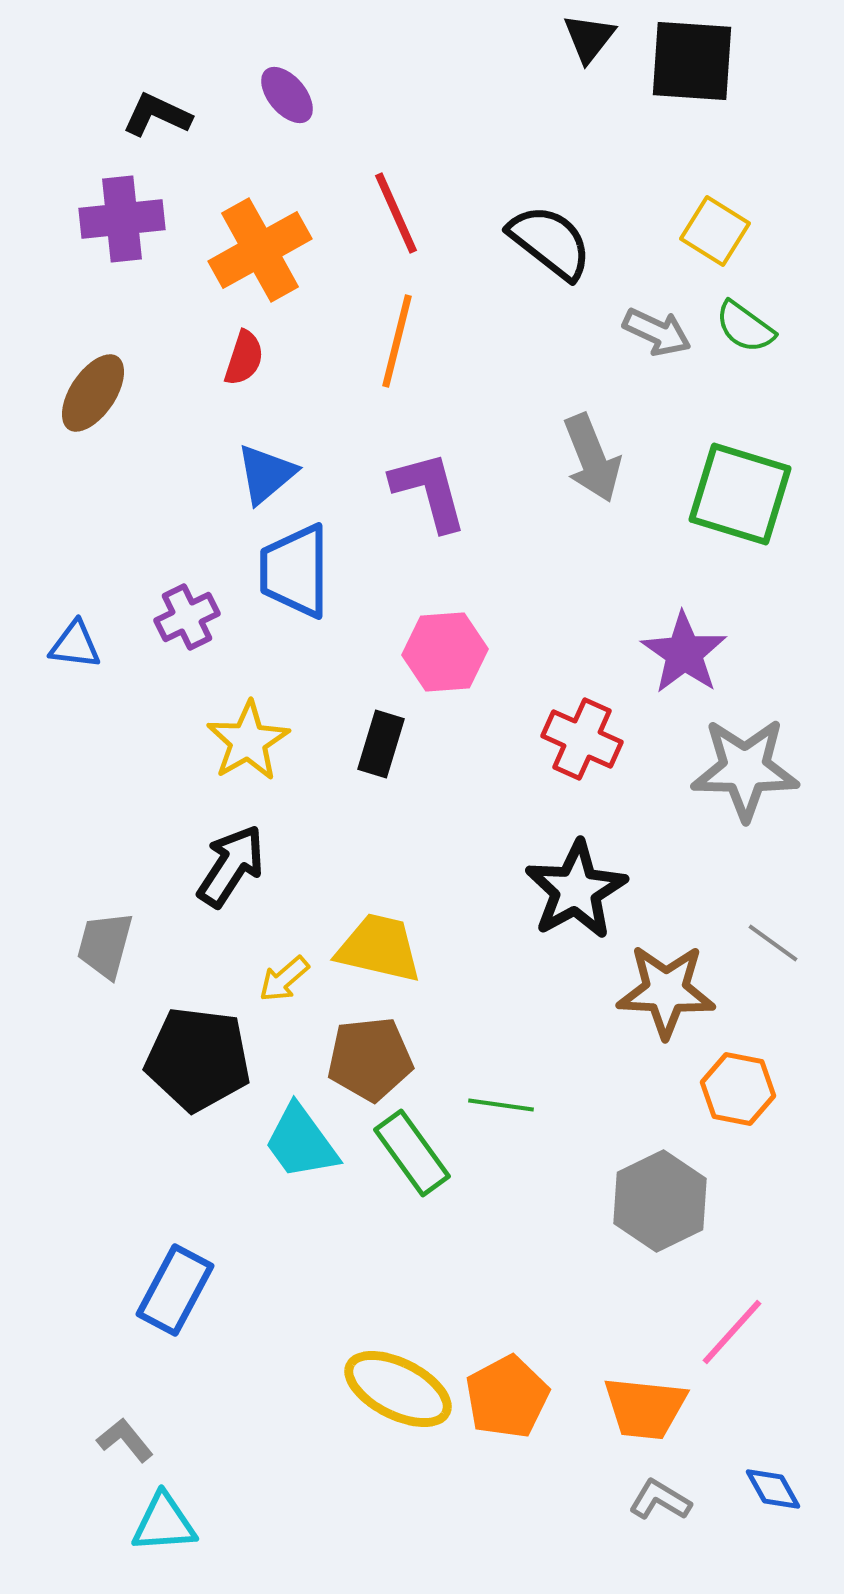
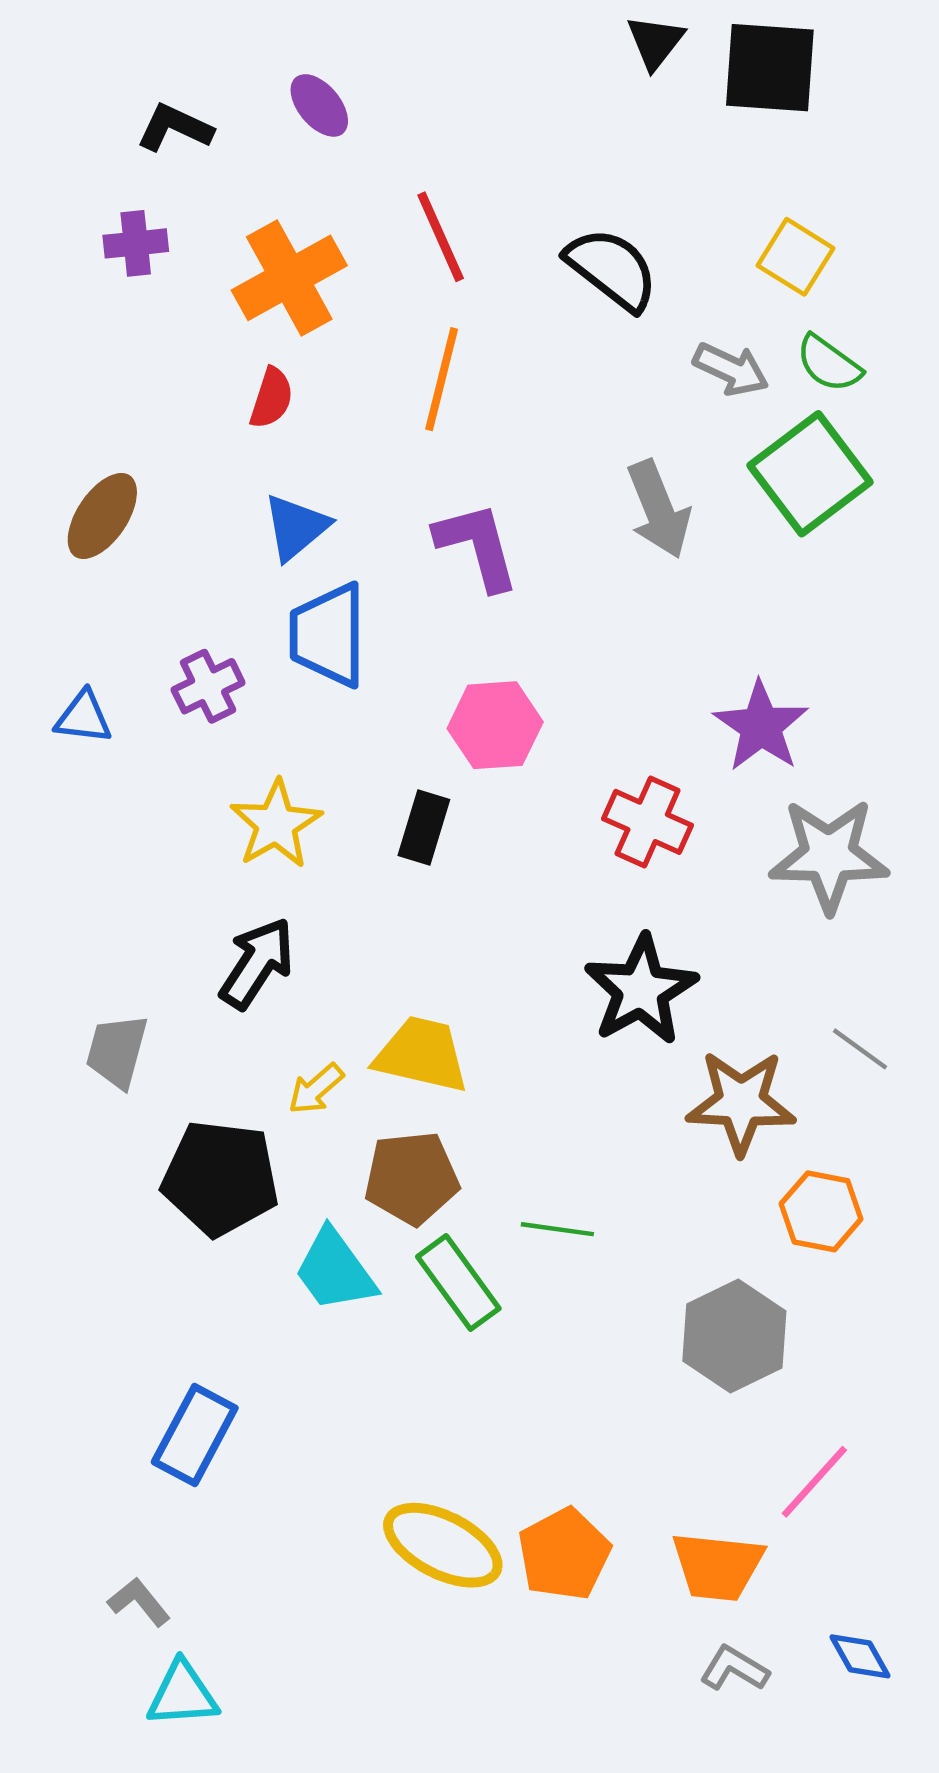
purple cross: (122, 219) -> (136, 243), size x0.7
brown ellipse: (93, 393) -> (102, 516), moved
green square: (740, 494) -> (810, 474), moved, turned 36

